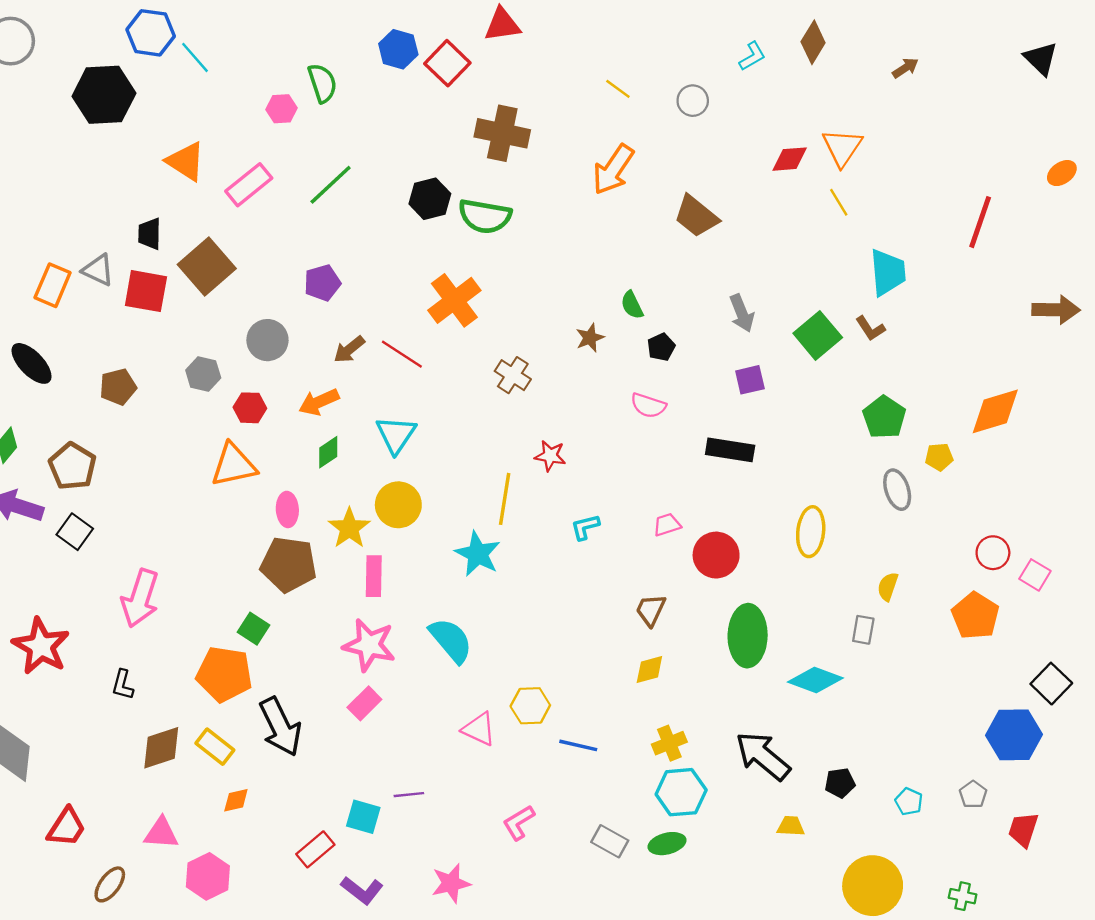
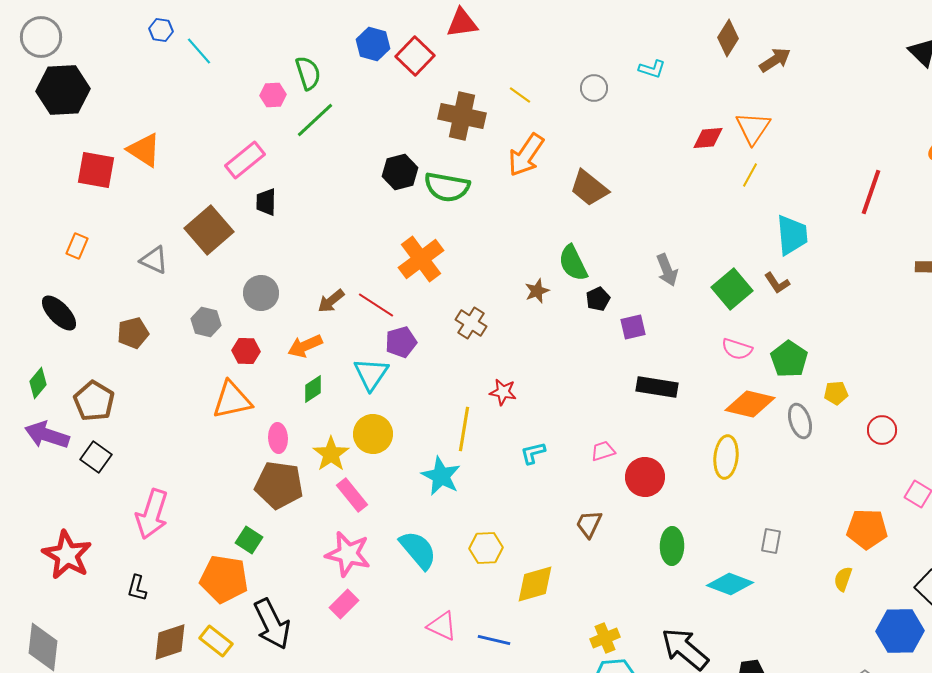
blue hexagon: (151, 33) -> (161, 30), size x0.6
cyan L-shape: (752, 56) -> (652, 69), moved, turned 48
brown arrow: (905, 68) -> (775, 60), moved, size x1.4
yellow line: (618, 89) -> (520, 95), moved
black hexagon: (104, 95) -> (63, 90), moved
gray circle: (693, 101) -> (594, 88), moved
orange triangle: (186, 161) -> (144, 150), moved
orange arrow: (613, 170) -> (526, 155), moved
green line: (331, 185) -> (315, 120), moved
yellow line: (839, 202) -> (750, 175), turned 60
brown trapezoid: (696, 216) -> (589, 188), moved
black trapezoid: (149, 234) -> (266, 202), moved
gray triangle: (98, 270) -> (154, 260), moved
purple pentagon: (322, 283) -> (401, 342), moved
orange rectangle: (53, 285) -> (77, 246), size x0.7
red square: (146, 291) -> (96, 170), moved
green semicircle: (632, 305) -> (573, 263), size x1.5
purple square: (750, 380) -> (633, 327), moved
pink semicircle: (648, 406) -> (737, 349), moved
orange diamond: (995, 411) -> (750, 404), moved, turned 30
red circle: (993, 553) -> (882, 430), moved
pink rectangle: (374, 576) -> (352, 495), turned -40
yellow semicircle: (888, 587) -> (843, 579), moved
orange pentagon: (975, 616) -> (867, 529), turned -30
green ellipse: (748, 636) -> (672, 546), size x0.7
yellow diamond: (649, 670) -> (535, 584), moved, size x1.5
yellow hexagon: (530, 706) -> (486, 548), moved
blue line: (578, 745) -> (494, 640), moved

